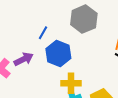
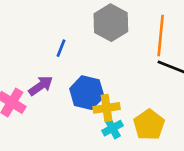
blue hexagon: (58, 54) -> (87, 93), moved

